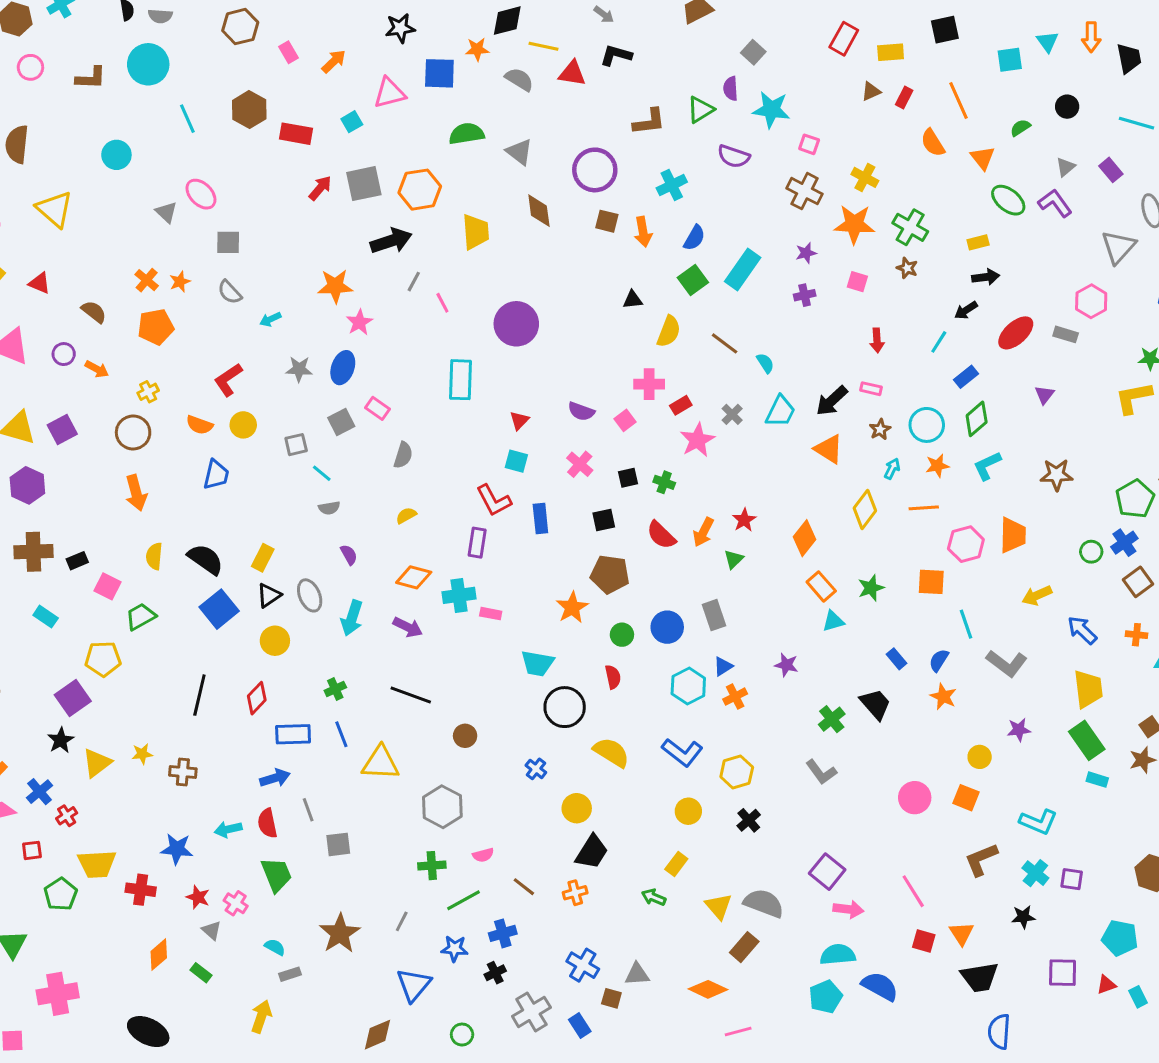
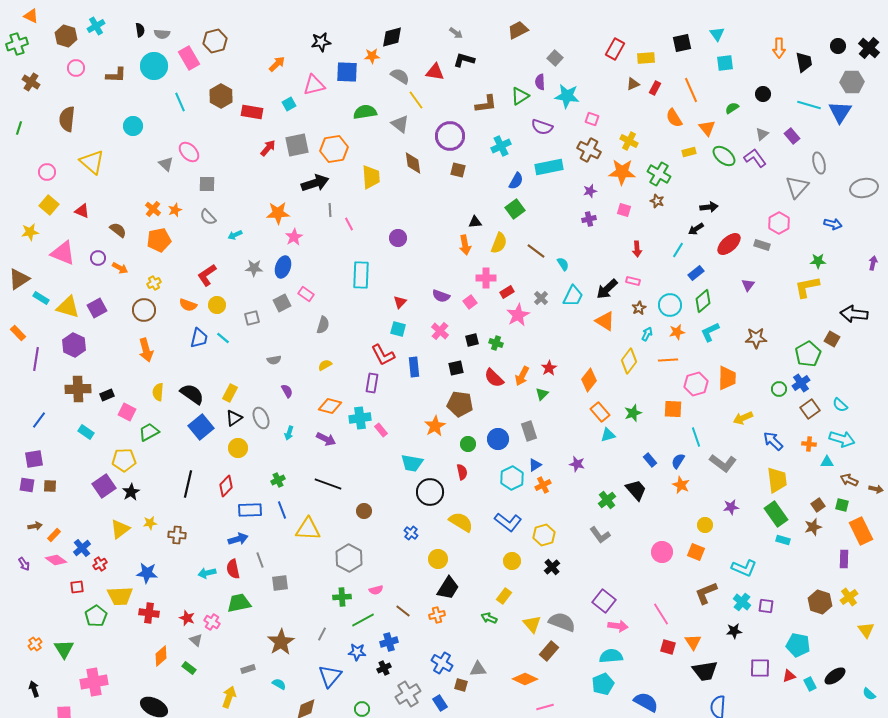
cyan triangle: (1047, 42) -> (717, 34), moved
yellow line: (543, 46) -> (416, 100), moved, turned 42
pink rectangle: (288, 52) -> (189, 58), moved, size x1.6
orange arrow: (643, 232) -> (465, 245), moved
yellow rectangle: (978, 242) -> (689, 152), moved
cyan rectangle: (743, 270) -> (549, 167), moved, turned 44
gray line: (414, 282) -> (330, 210), turned -32
purple circle: (516, 324) -> (398, 238), size x0.6
cyan line: (322, 473) -> (223, 338), moved
pink rectangle: (491, 614) -> (381, 430), turned 40
cyan arrow: (352, 618) -> (289, 433), size x0.6
black star: (61, 740) -> (131, 492), moved
blue star: (177, 849) -> (147, 573), moved
green trapezoid: (276, 875) -> (239, 603), turned -80
cyan semicircle: (275, 947) -> (279, 684), moved
blue semicircle: (880, 986) -> (646, 702), moved

